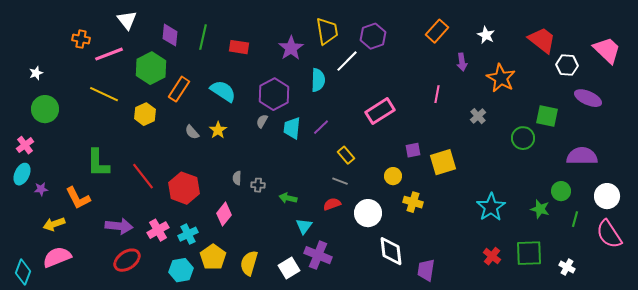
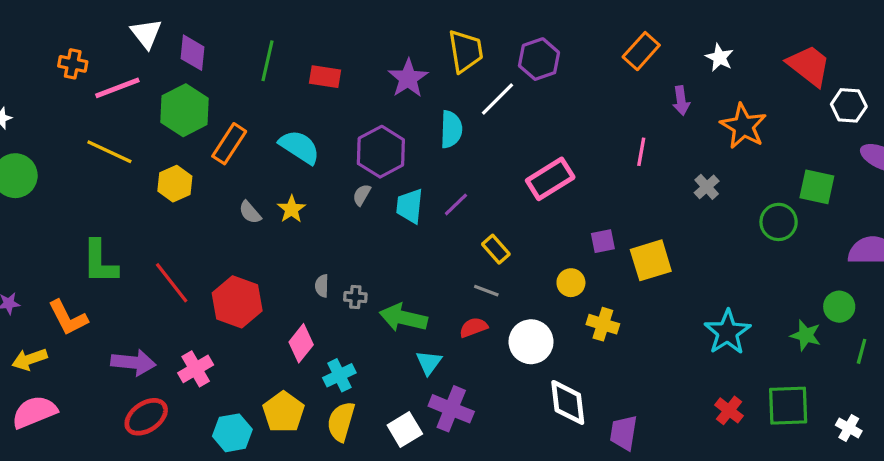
purple diamond: (170, 35) -> (192, 53), moved
green arrow: (288, 198) -> (403, 318), size x1.6
cyan cross: (188, 234) -> (339, 375), moved

